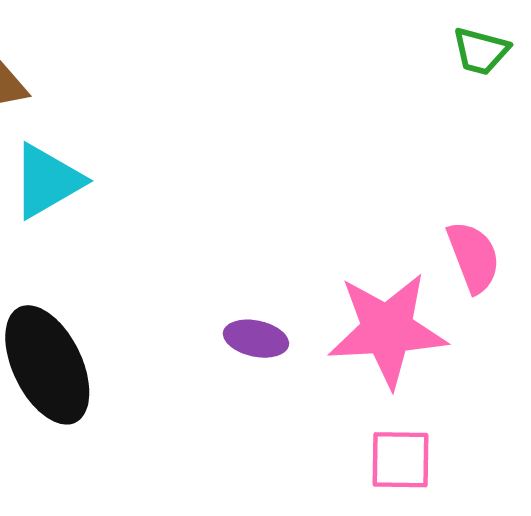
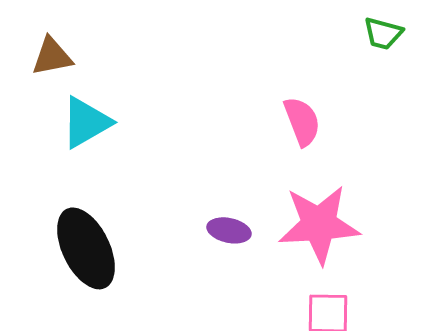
pink semicircle: (473, 257) -> (302, 121), moved

